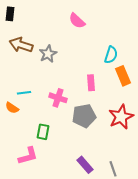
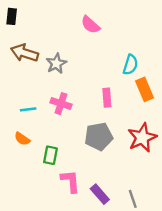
pink cross: (58, 98) -> (61, 104), moved
orange semicircle: (12, 108) -> (22, 139), moved
pink L-shape: (28, 156) -> (70, 181), moved, turned -80

